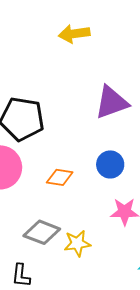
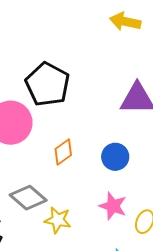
orange diamond: (60, 177) -> (63, 152), turned -64

